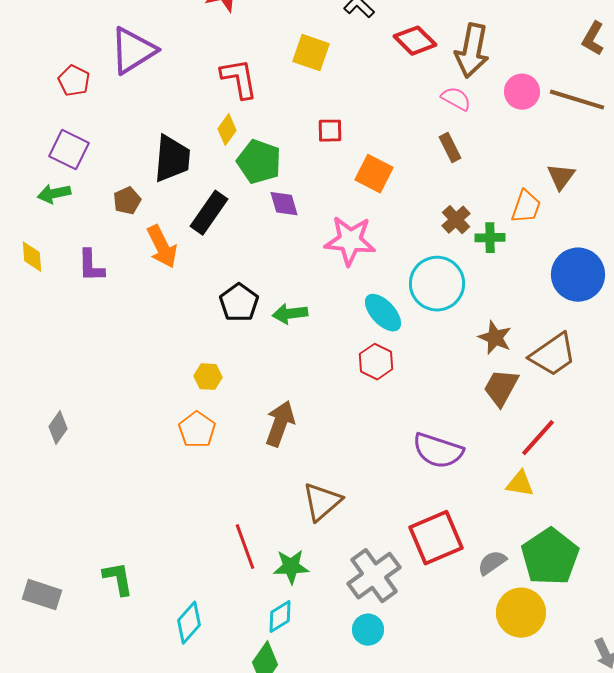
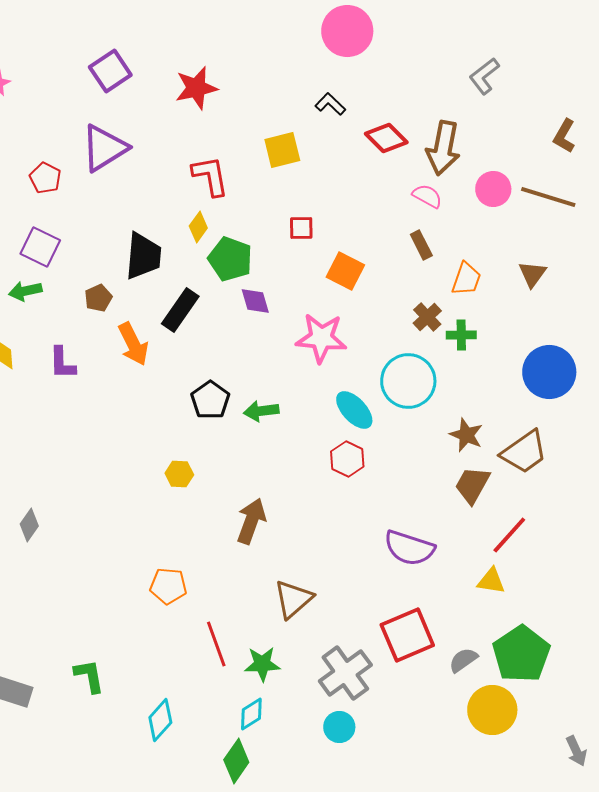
yellow square: (311, 53) -> (282, 150), turned -33
orange trapezoid: (526, 207) -> (466, 279), moved
orange pentagon: (197, 430) -> (168, 586), moved, turned -30

